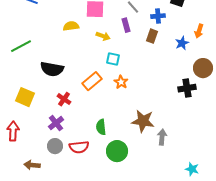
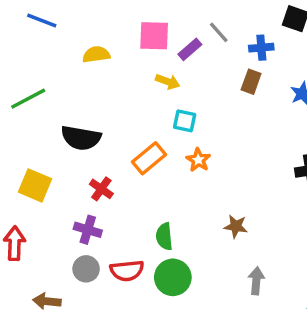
purple rectangle: (126, 25) -> (190, 49), moved, turned 64
yellow semicircle: (71, 26) -> (96, 54), moved
brown star: (143, 121) -> (236, 226), size x0.6
purple cross: (56, 123) -> (88, 230), turned -35
gray arrow: (162, 137) -> (256, 281), moved
green circle: (117, 151) -> (173, 277), moved

